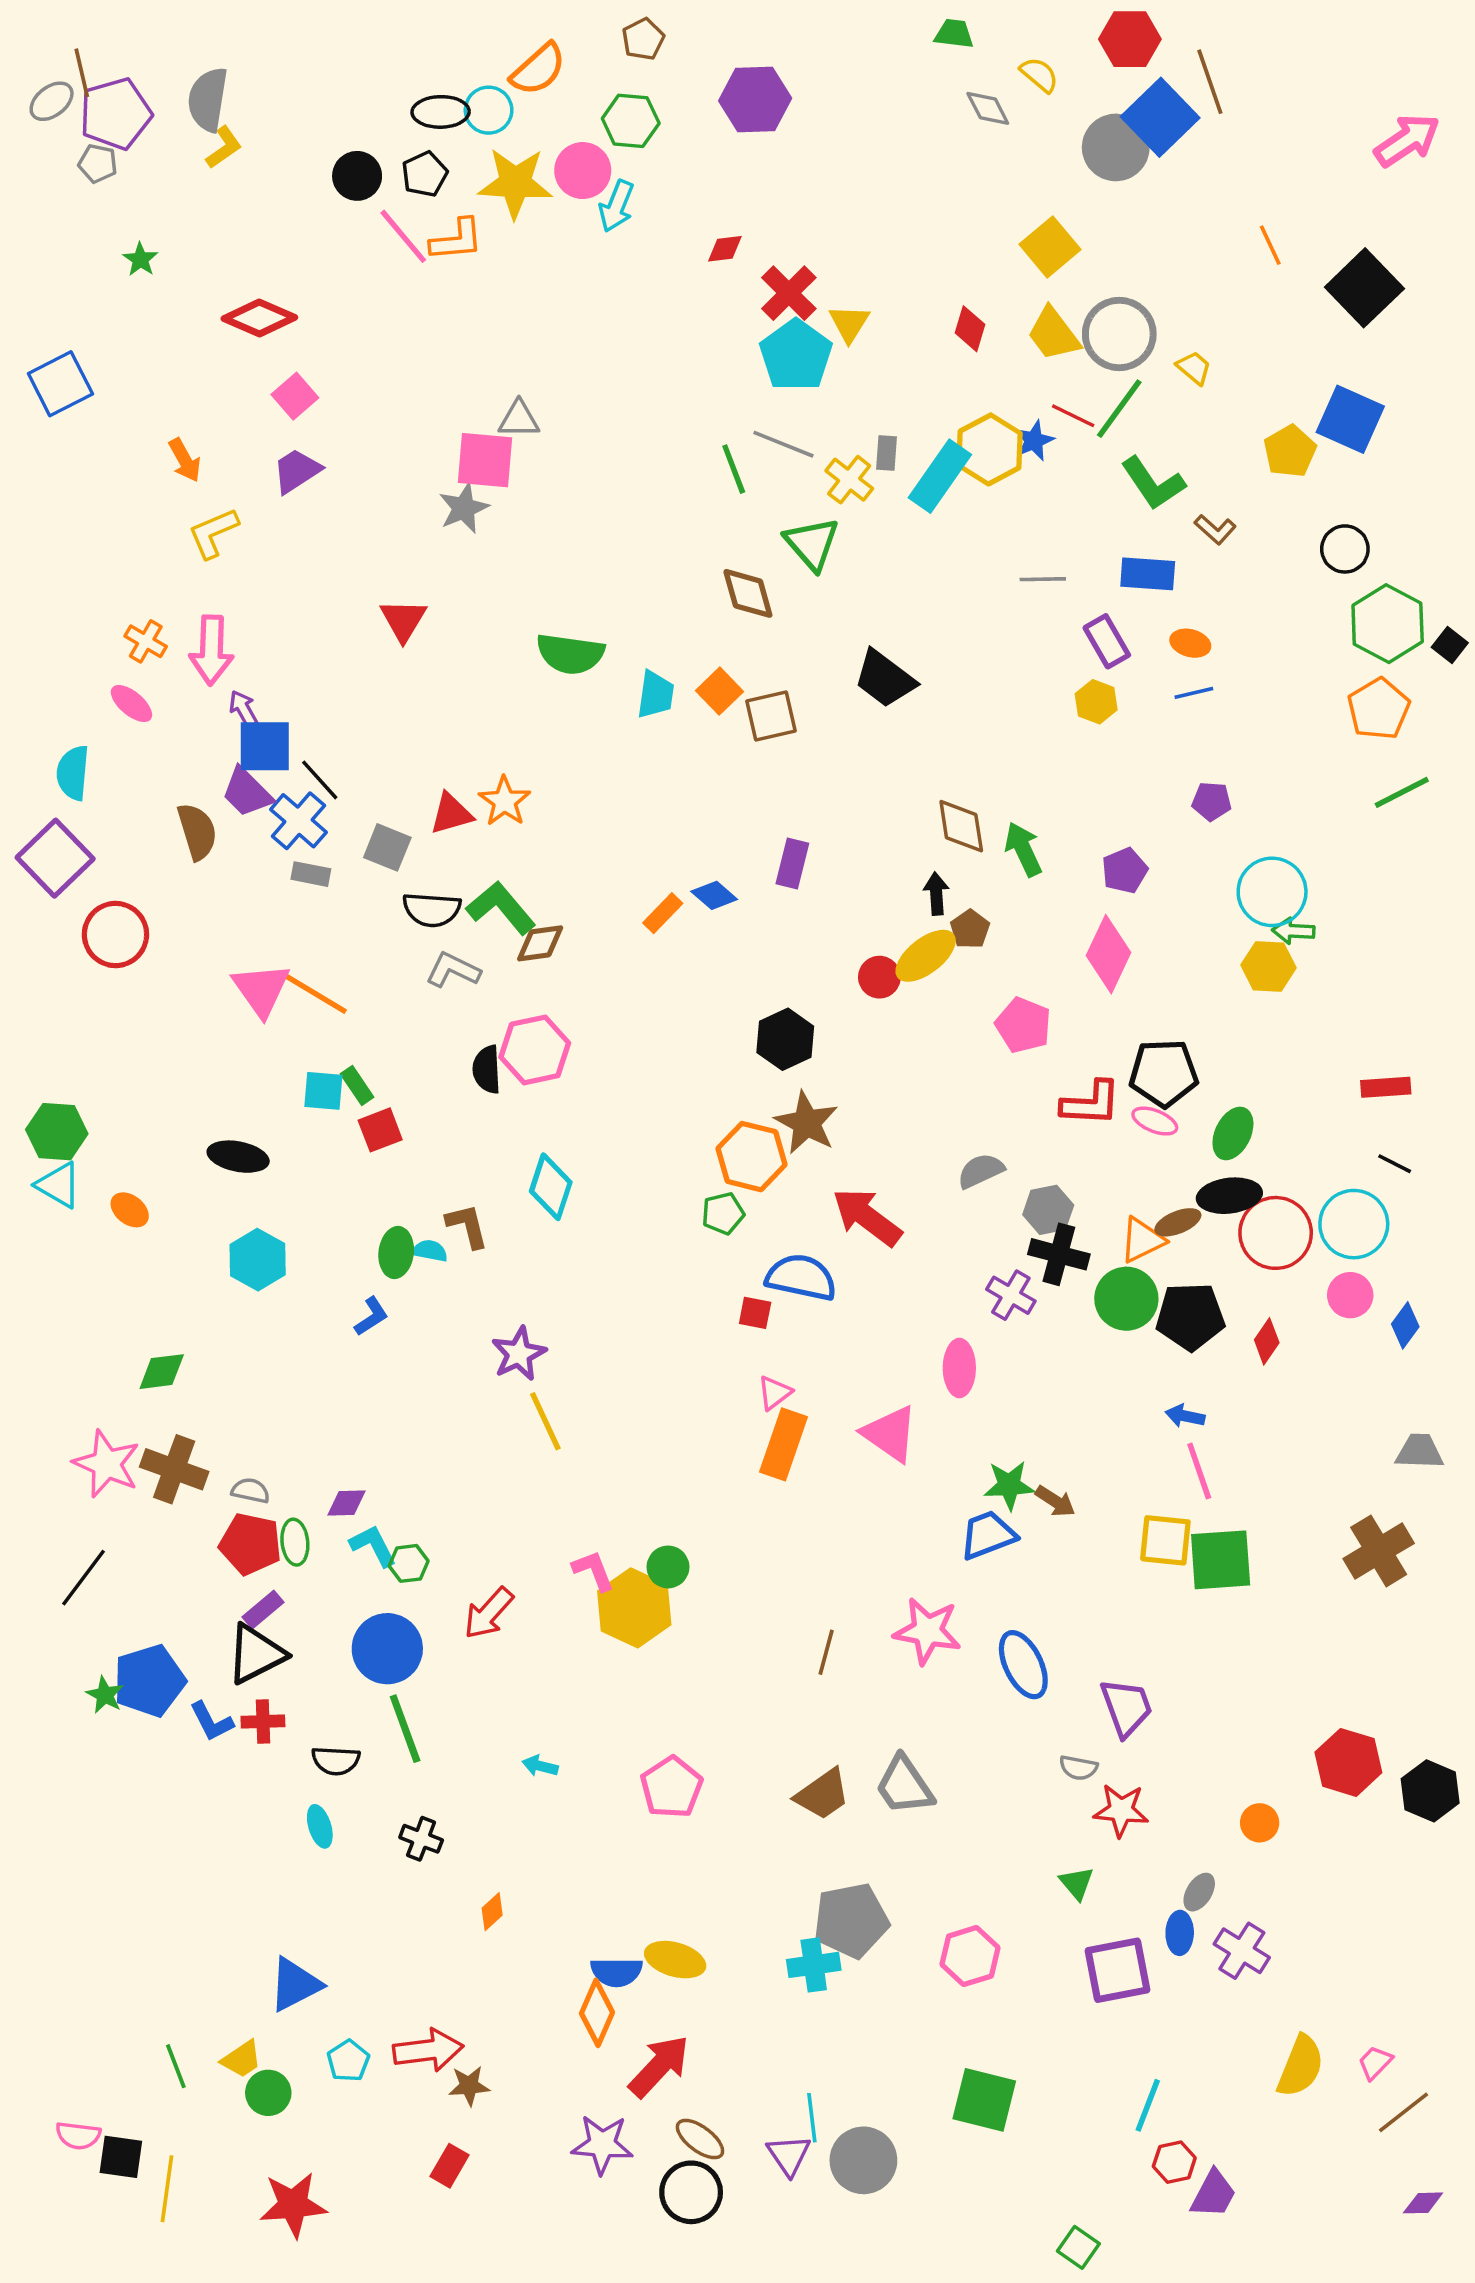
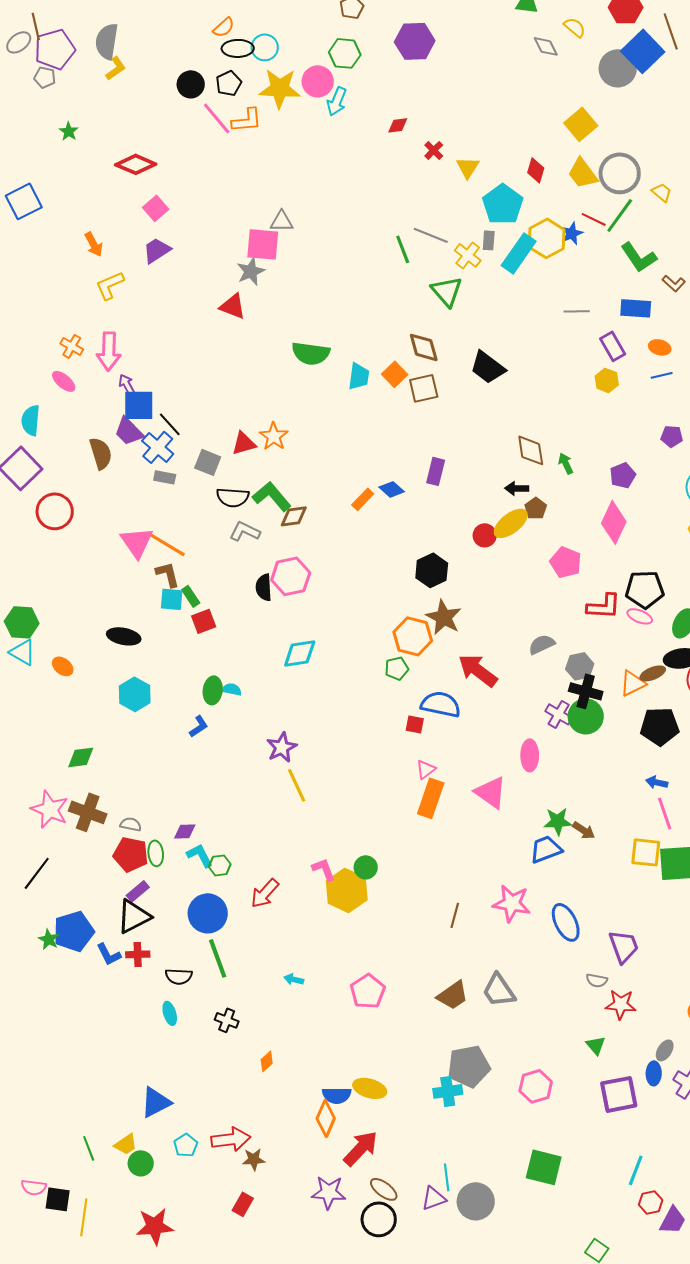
orange semicircle: (538, 69) -> (224, 27), moved, size x0.7
red cross: (789, 293) -> (434, 150), size x0.6
cyan pentagon: (796, 355) -> (503, 204), moved
brown diamond: (748, 593) -> (424, 347), moved
red triangle: (403, 620) -> (233, 306), moved, turned -40
green arrow: (1023, 849) -> (566, 463), size x0.7
black arrow: (936, 894) -> (517, 488), turned -85
cyan diamond: (551, 1187) -> (300, 653), turned 63
brown L-shape: (467, 1226) -> (168, 574), moved
green circle: (1126, 1299) -> (586, 716), moved
purple triangle: (789, 2155) -> (434, 1198), turned 44

